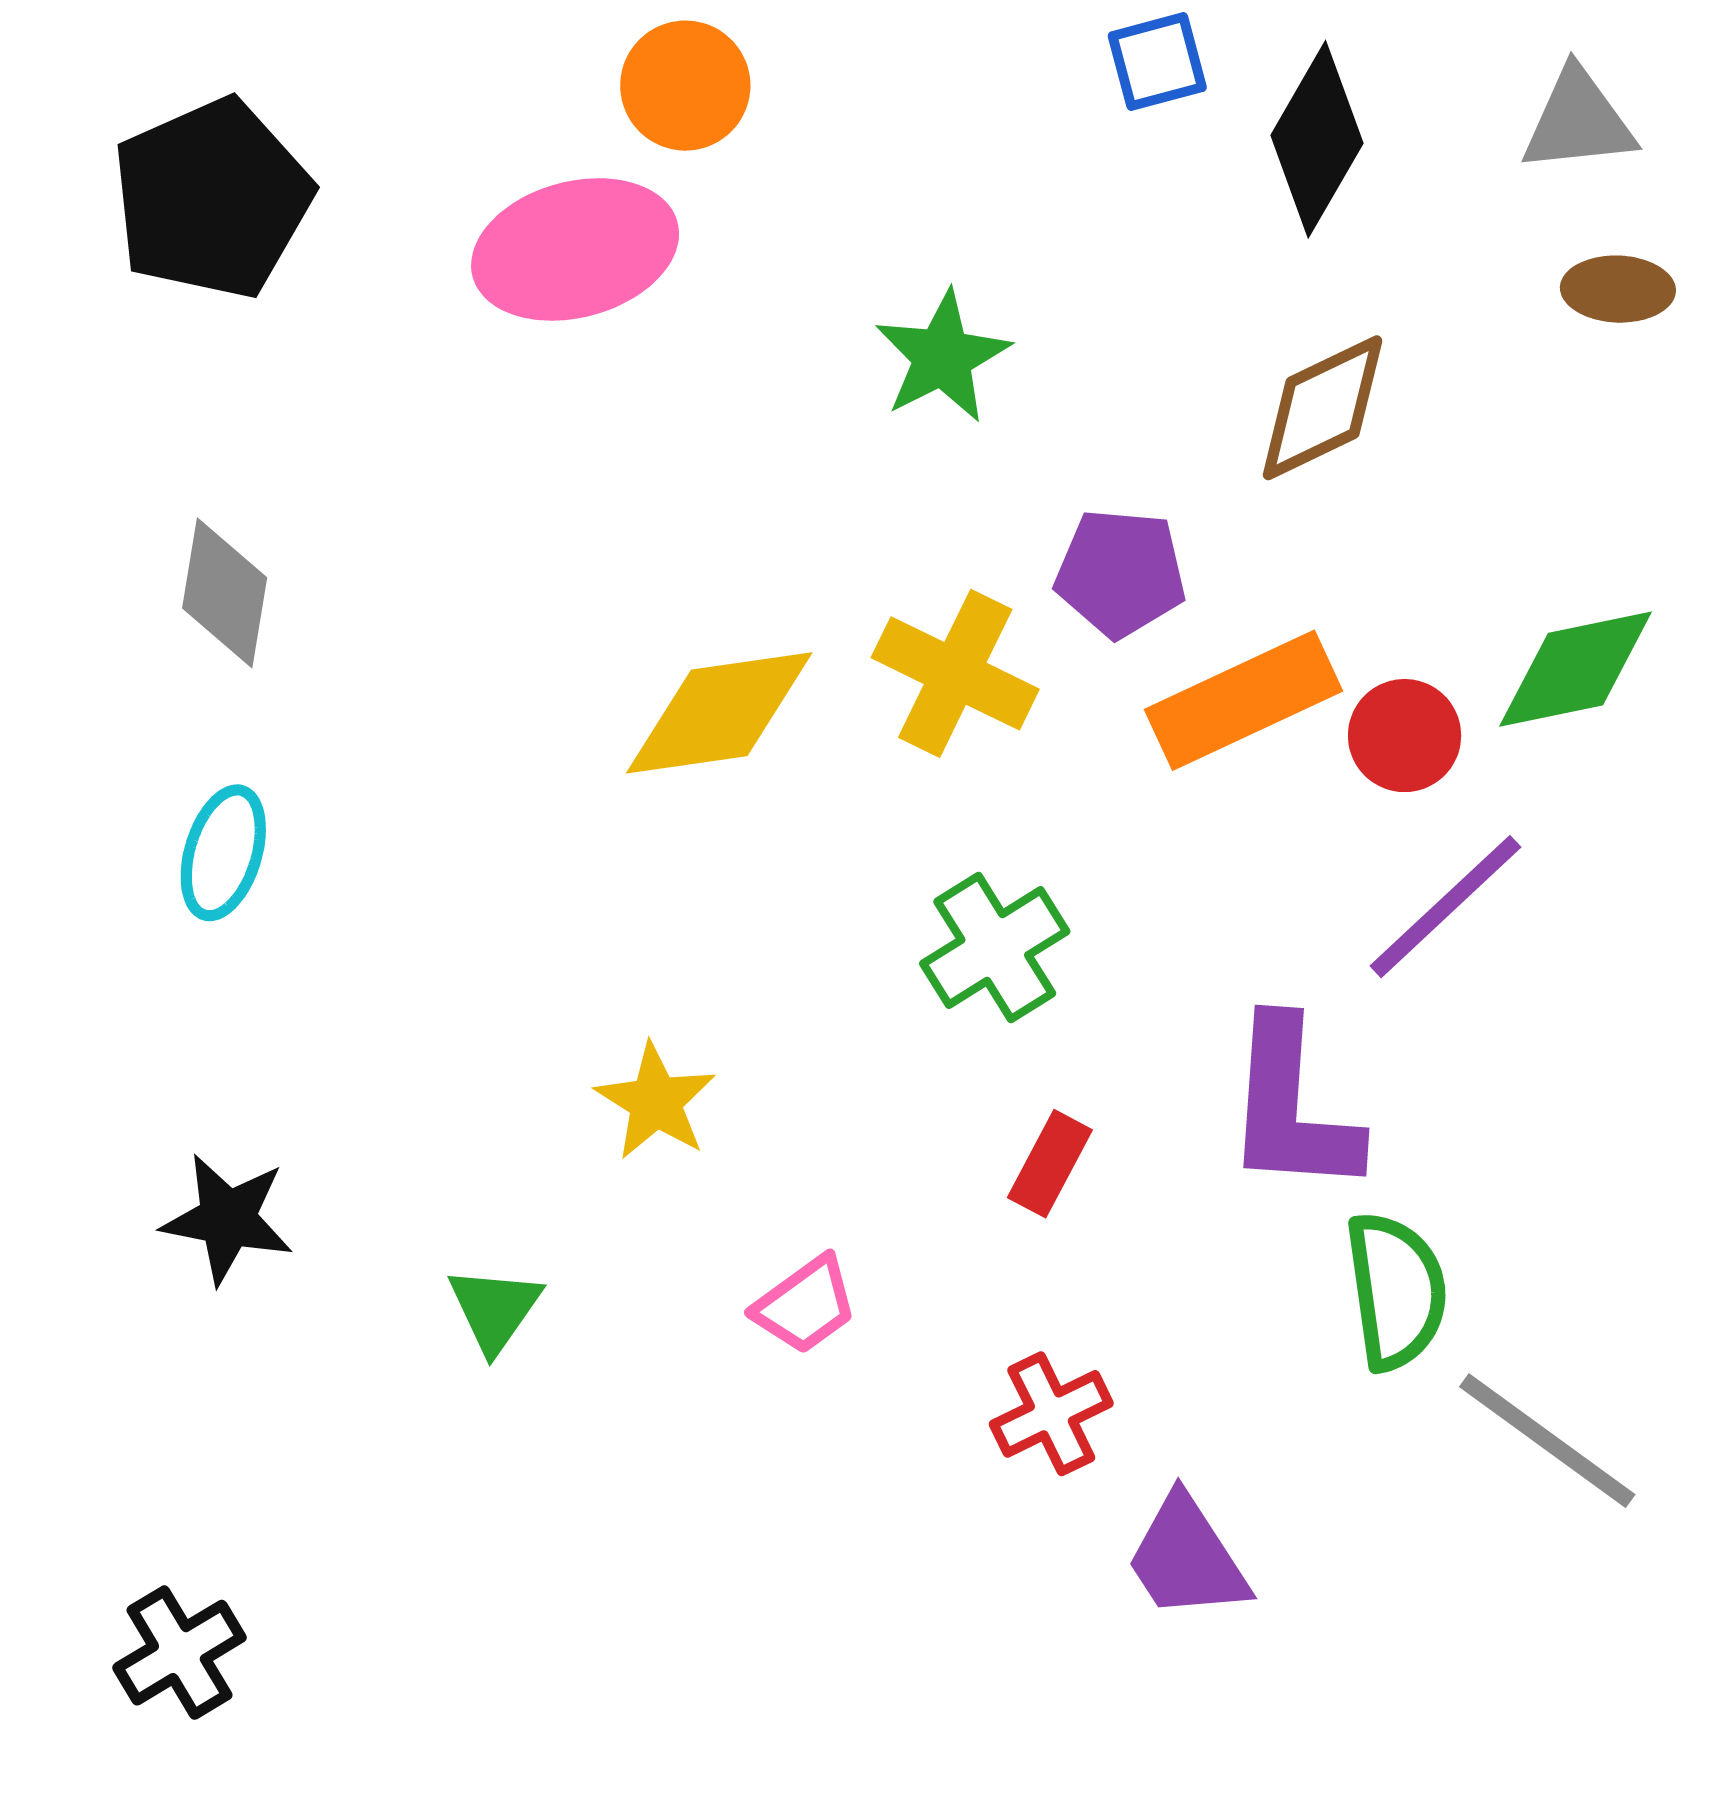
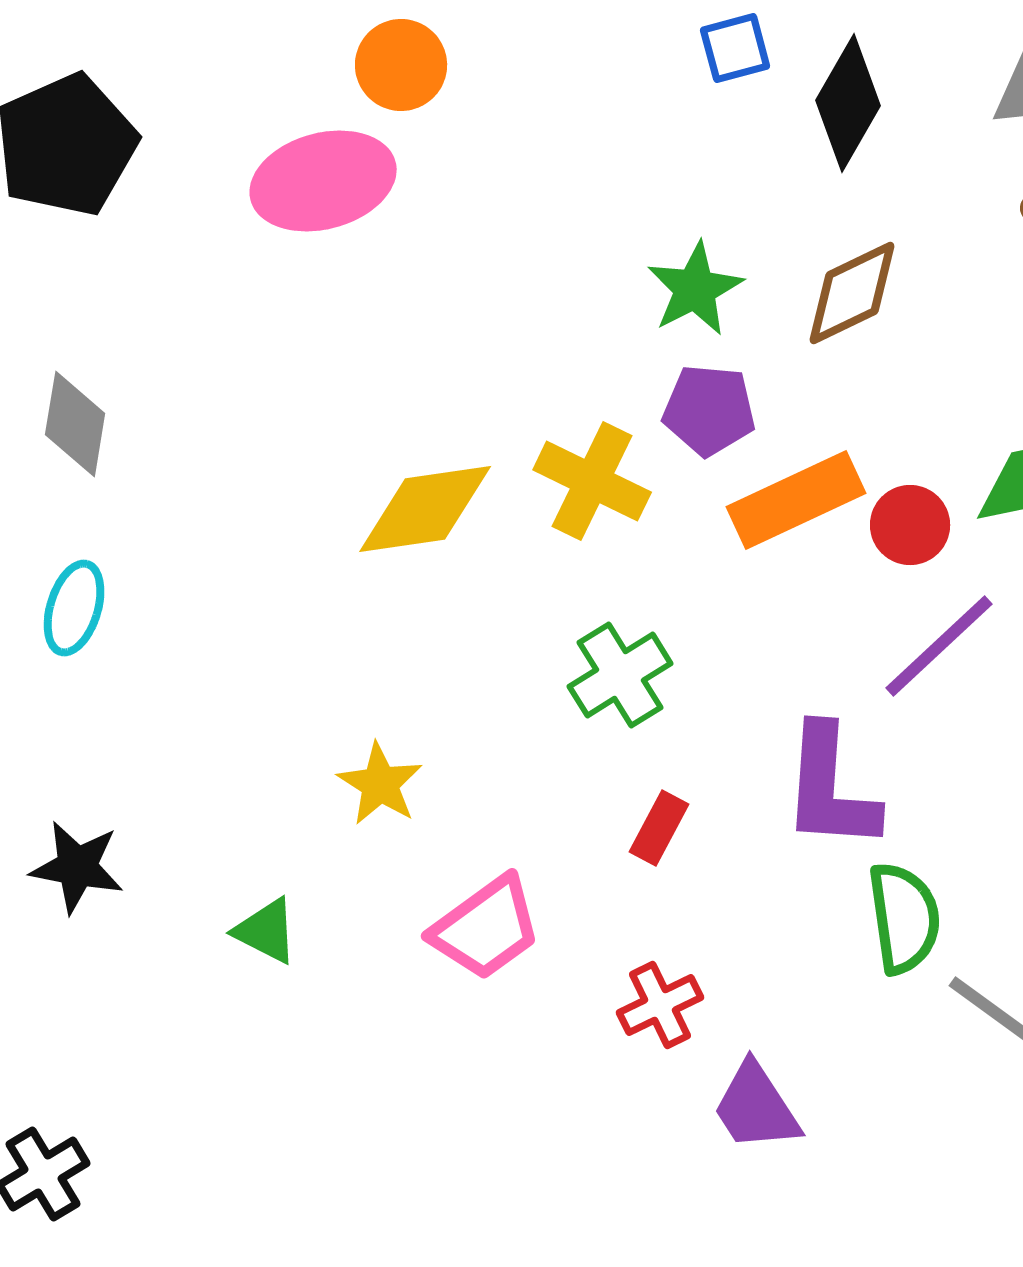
green star: (942, 357) -> (695, 289), moved
pink trapezoid: (805, 1305) -> (486, 928), size x1.5
green triangle: (495, 1309) -> (266, 931), turned -38

